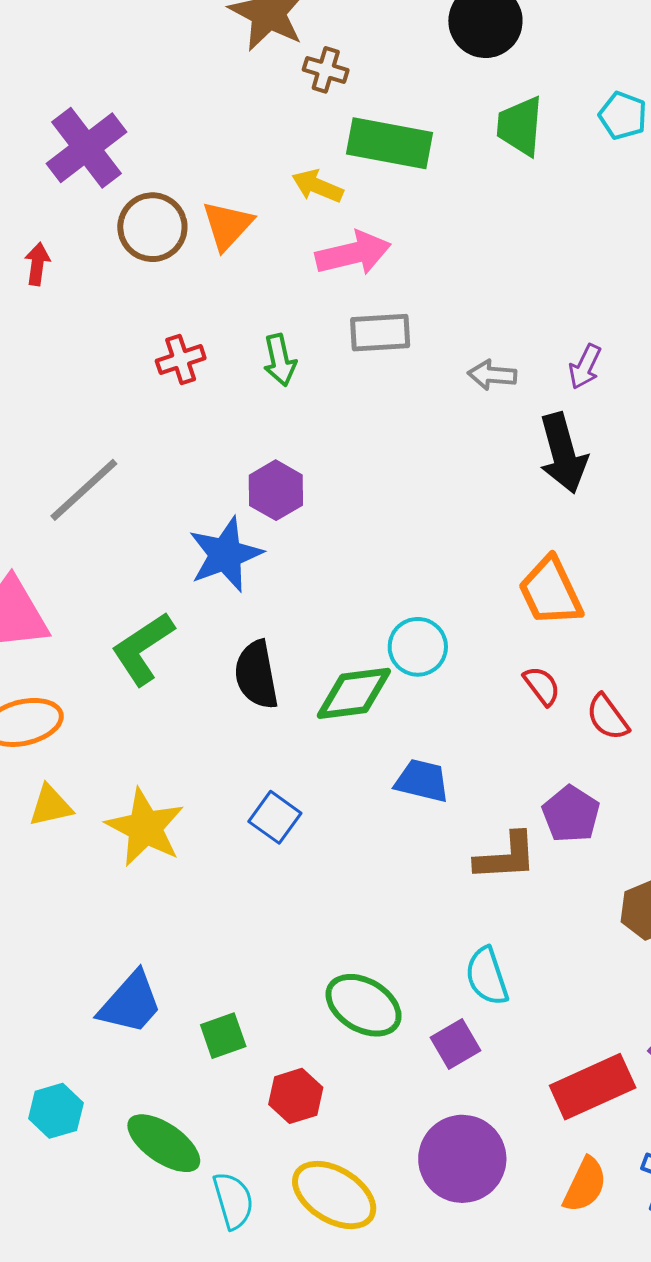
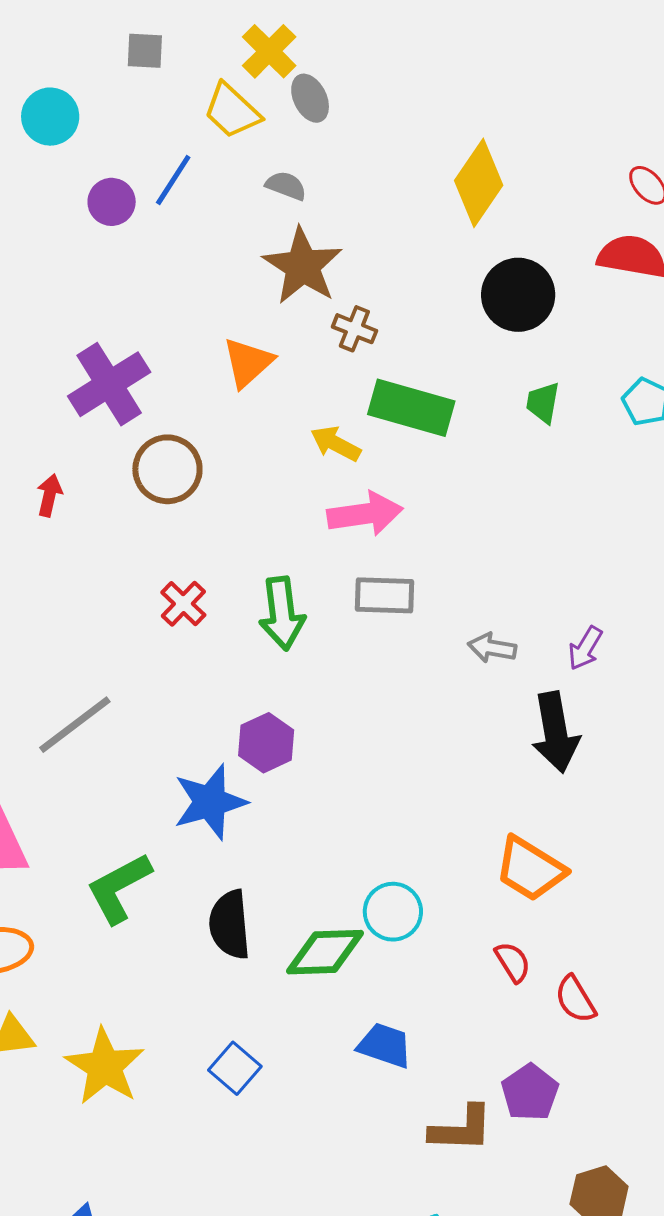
green trapezoid: (520, 126) -> (543, 403), size x0.7
orange triangle: (227, 225) -> (248, 363), moved
red cross: (181, 360) -> (183, 604), turned -33
green arrow: (280, 360) -> (282, 613), size x1.4
orange trapezoid: (550, 592) -> (530, 869), turned -38

